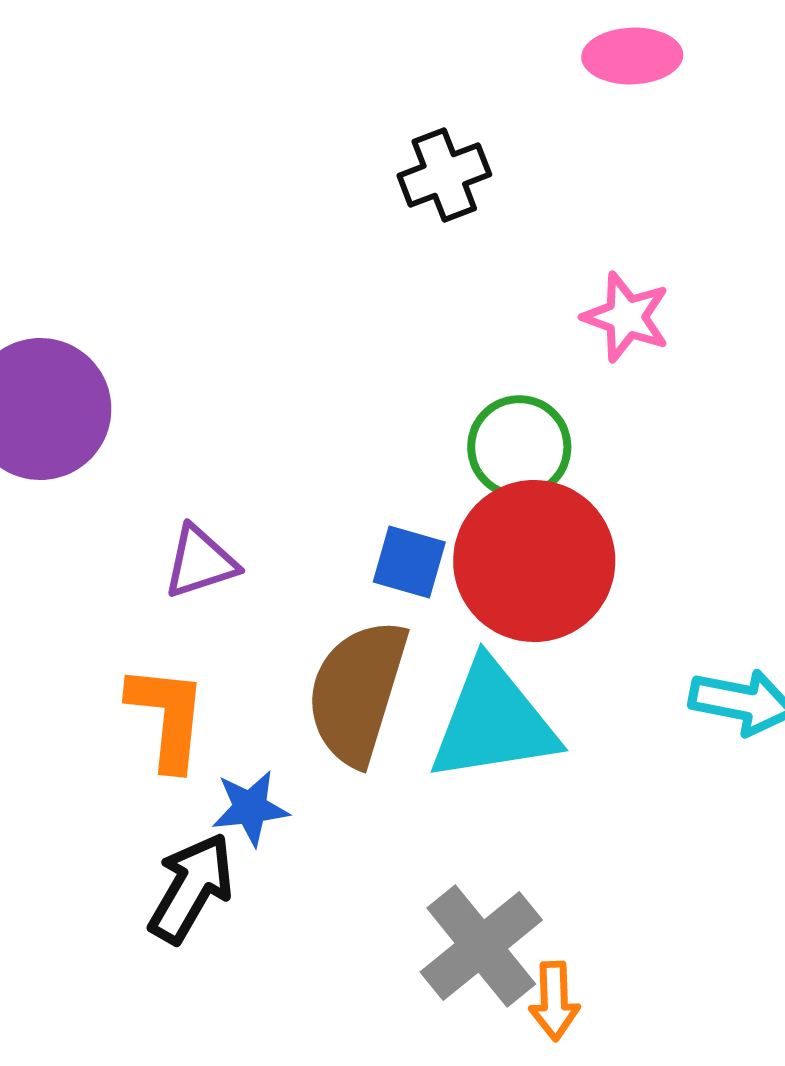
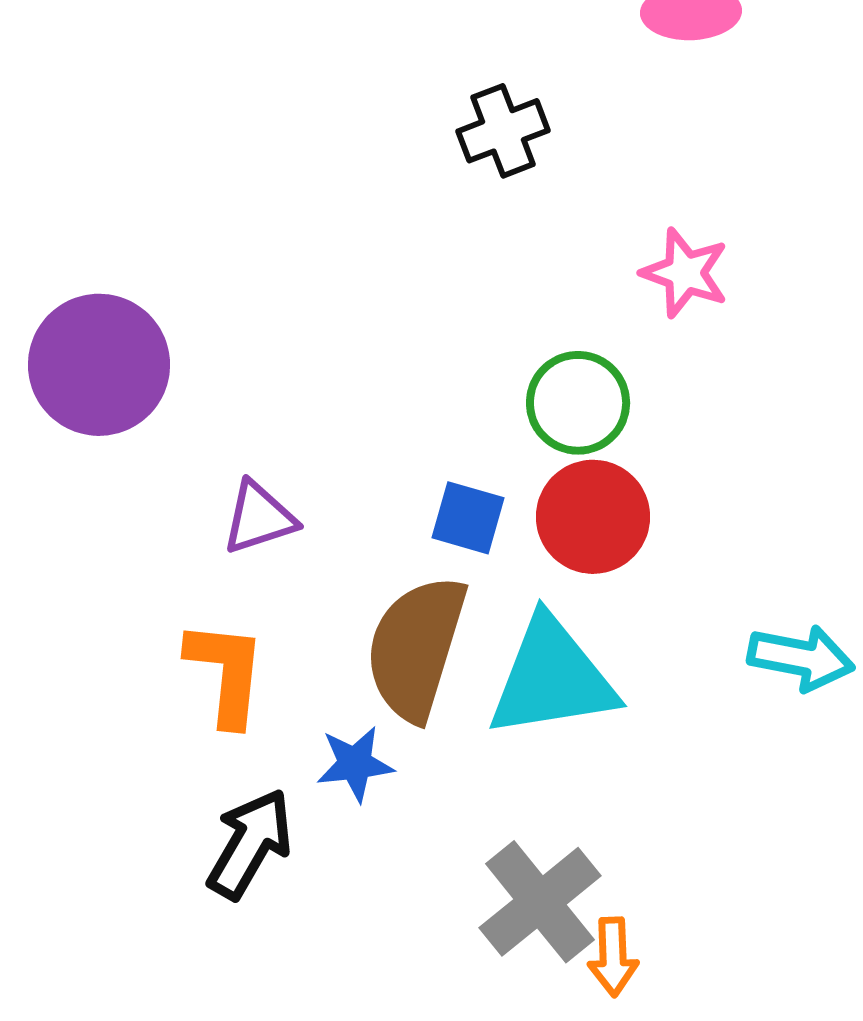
red circle: (534, 561) -> (593, 517), size x0.7
blue star: (250, 808) -> (355, 764), moved

